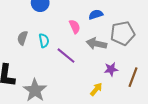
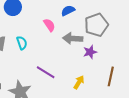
purple line: (66, 56) -> (46, 72), moved
purple star: (111, 69) -> (90, 52), moved
brown line: (133, 77) -> (111, 76), moved

